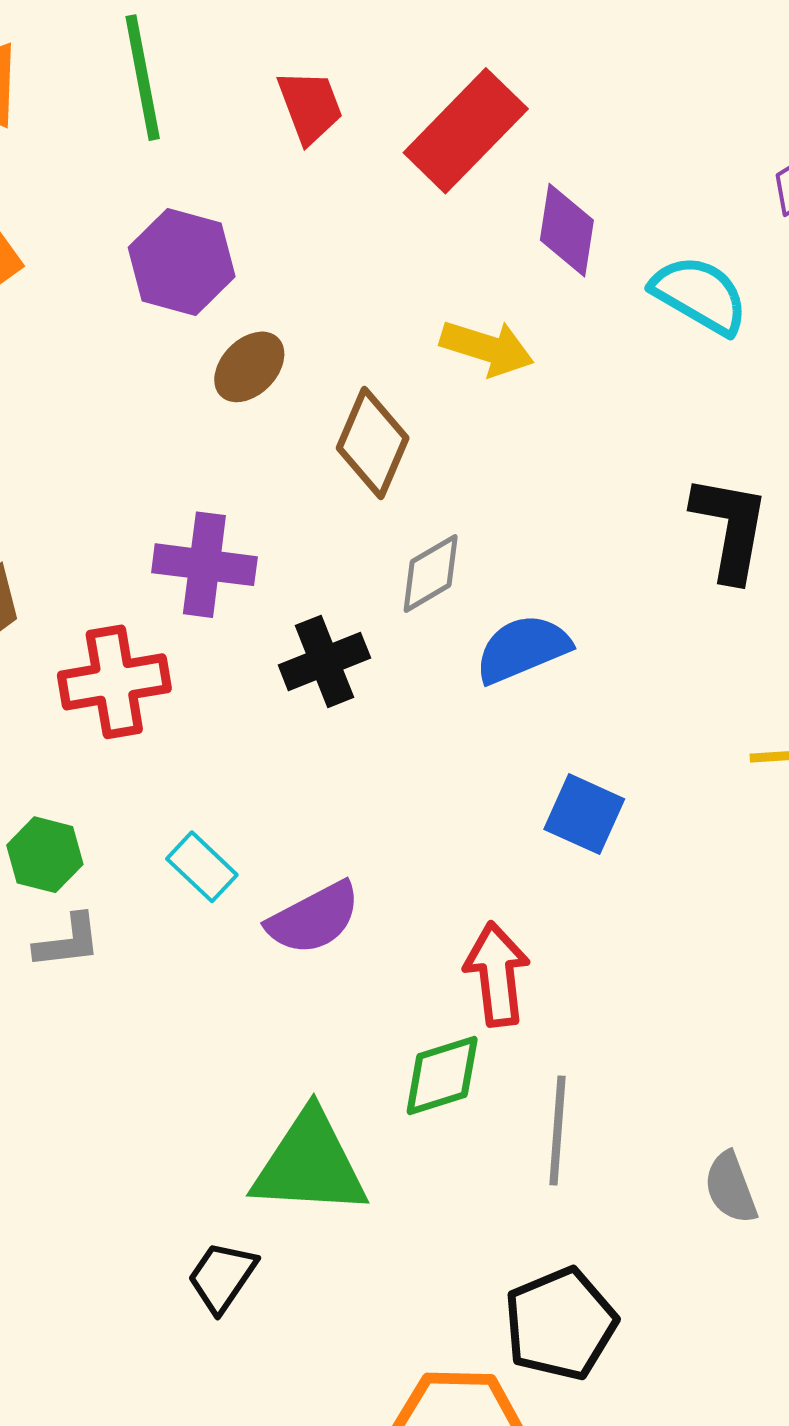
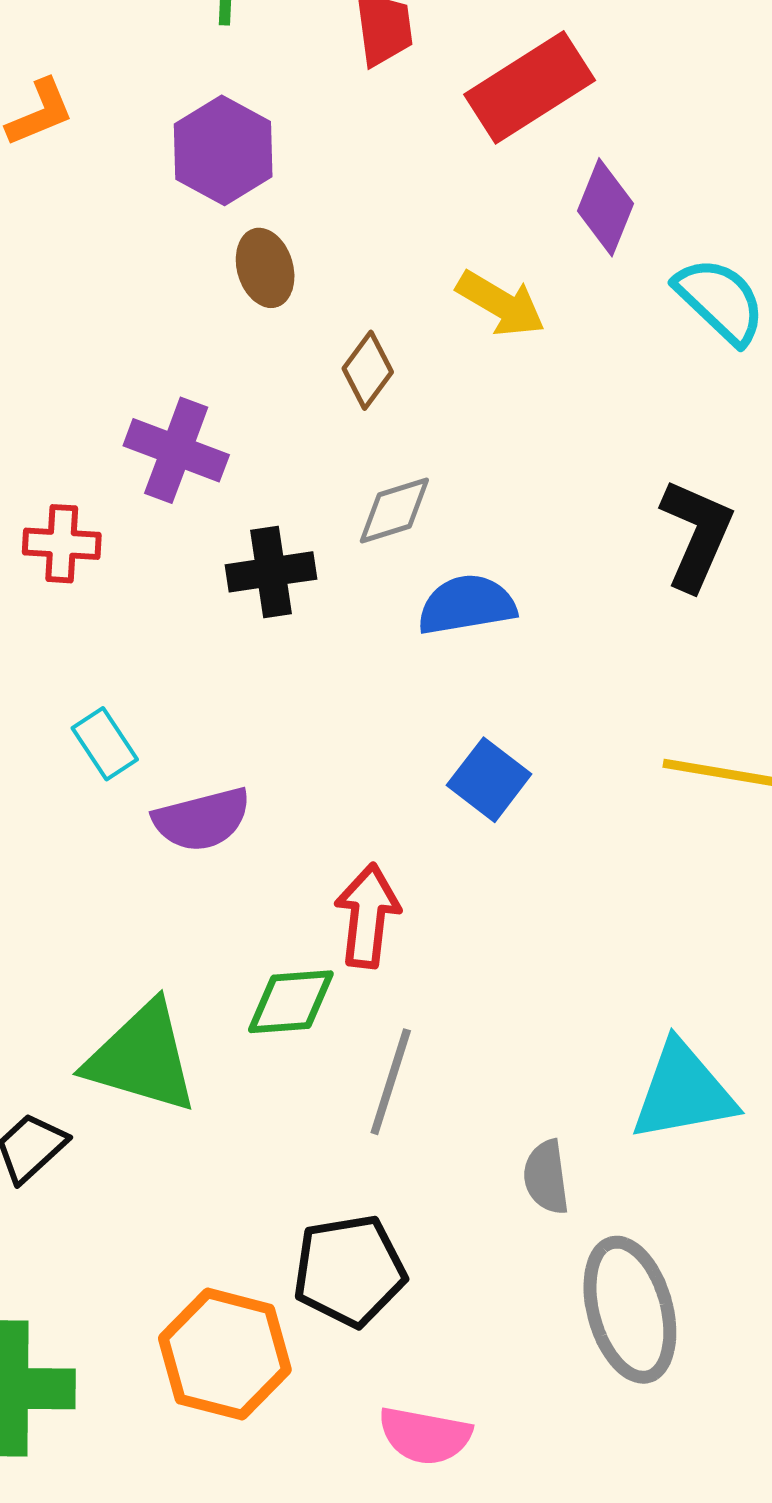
brown ellipse: (249, 367) -> (265, 268), turned -74
brown diamond: (373, 443) -> (368, 370), size x0.7
red cross: (114, 682) -> (62, 544), size x0.7

